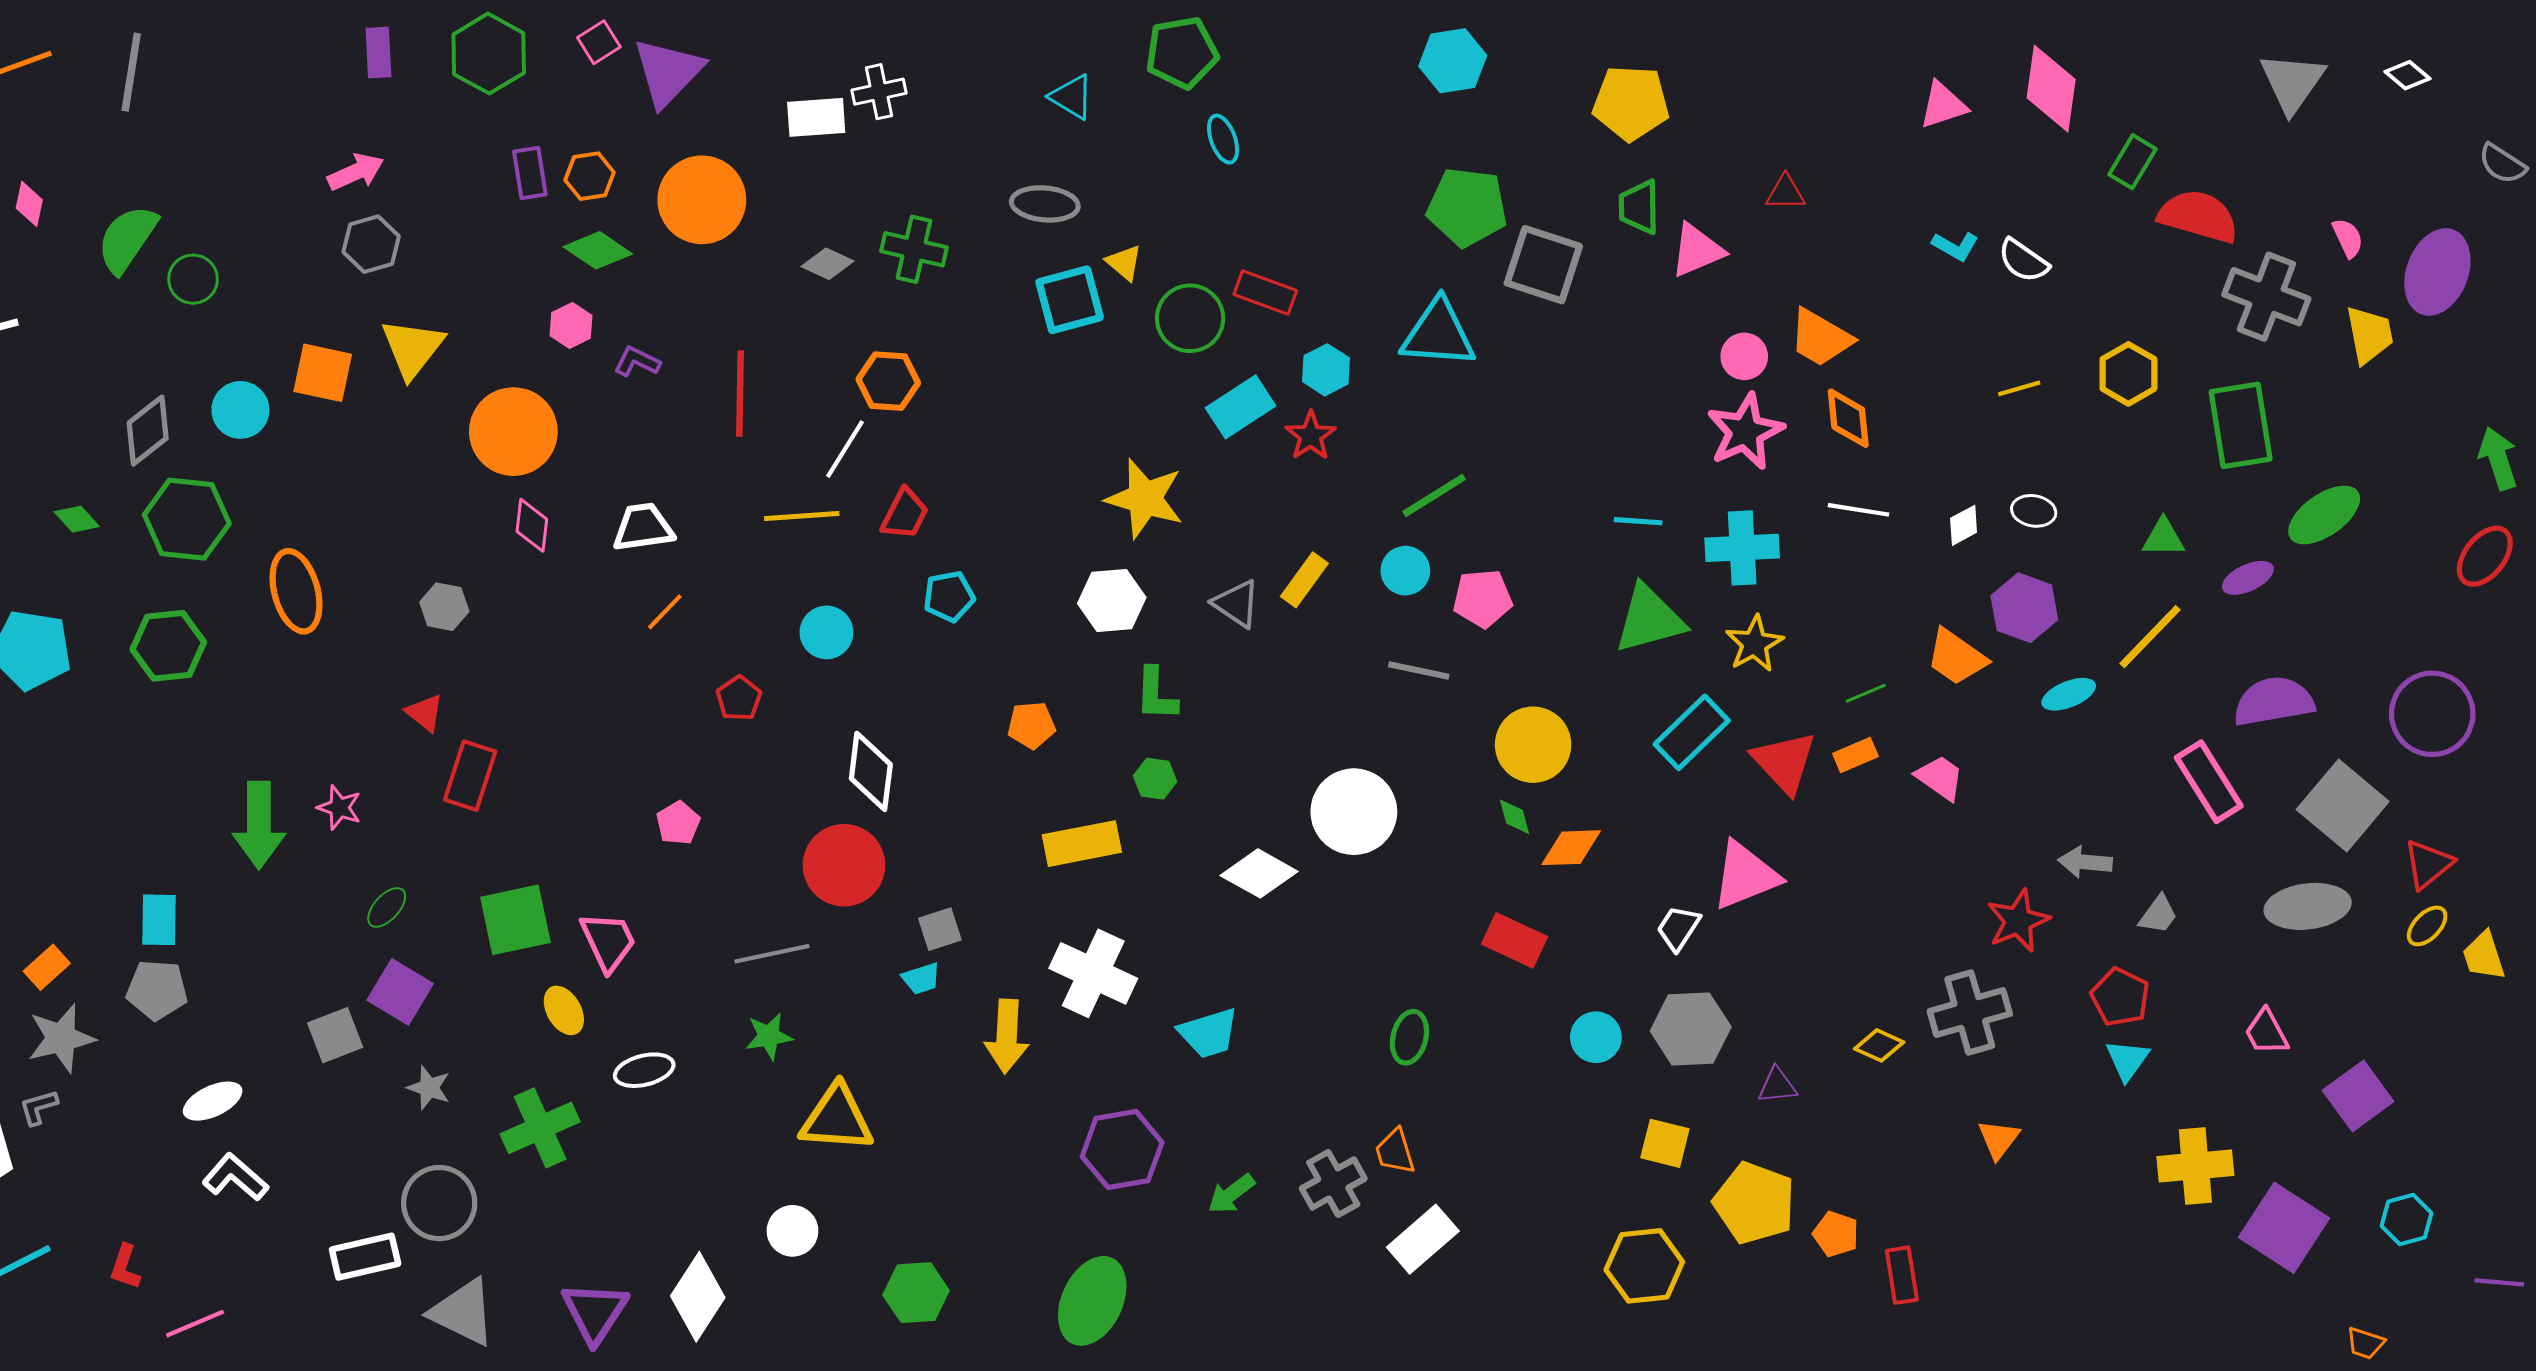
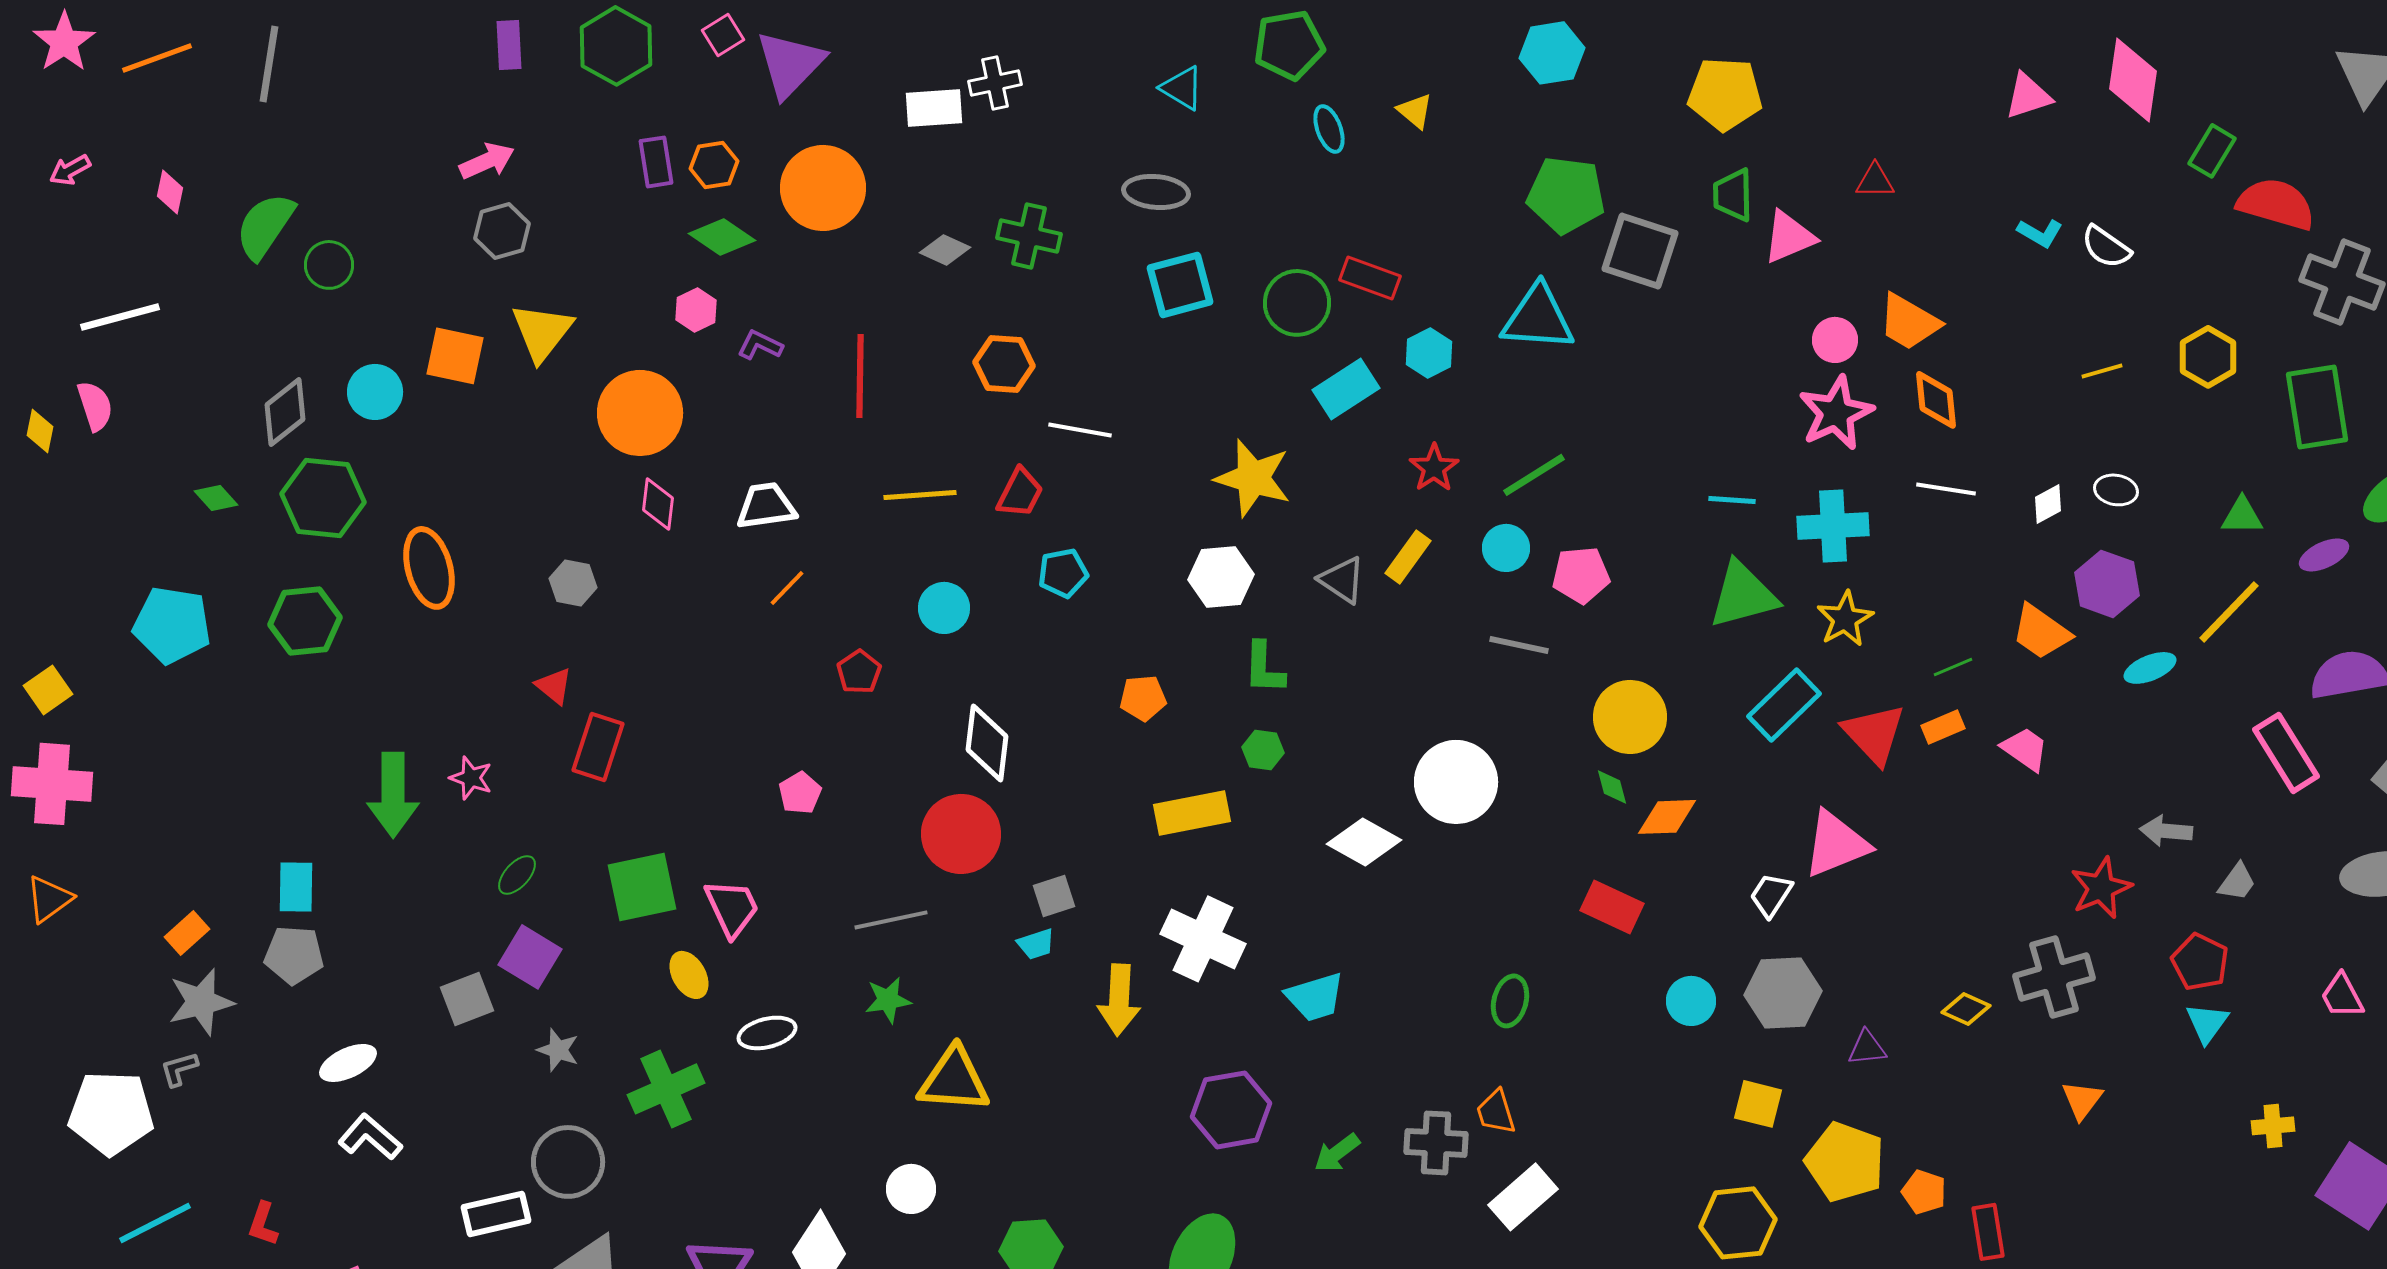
yellow triangle: (1124, 263) -> (1415, 111), moved
red star: (1311, 436) -> (1434, 468), moved
white line: (845, 449) -> (1080, 430), moved, turned 68
yellow cross: (2195, 1166) -> (2273, 1126), size x0.6
gray cross: (1333, 1183) -> (1436, 1143), turned 32

